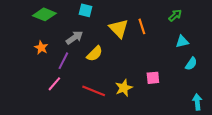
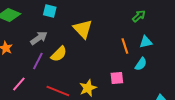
orange line: (142, 26) -> (125, 46), moved
purple line: (63, 61) -> (38, 61), moved
cyan semicircle: (191, 64) -> (141, 64), moved

